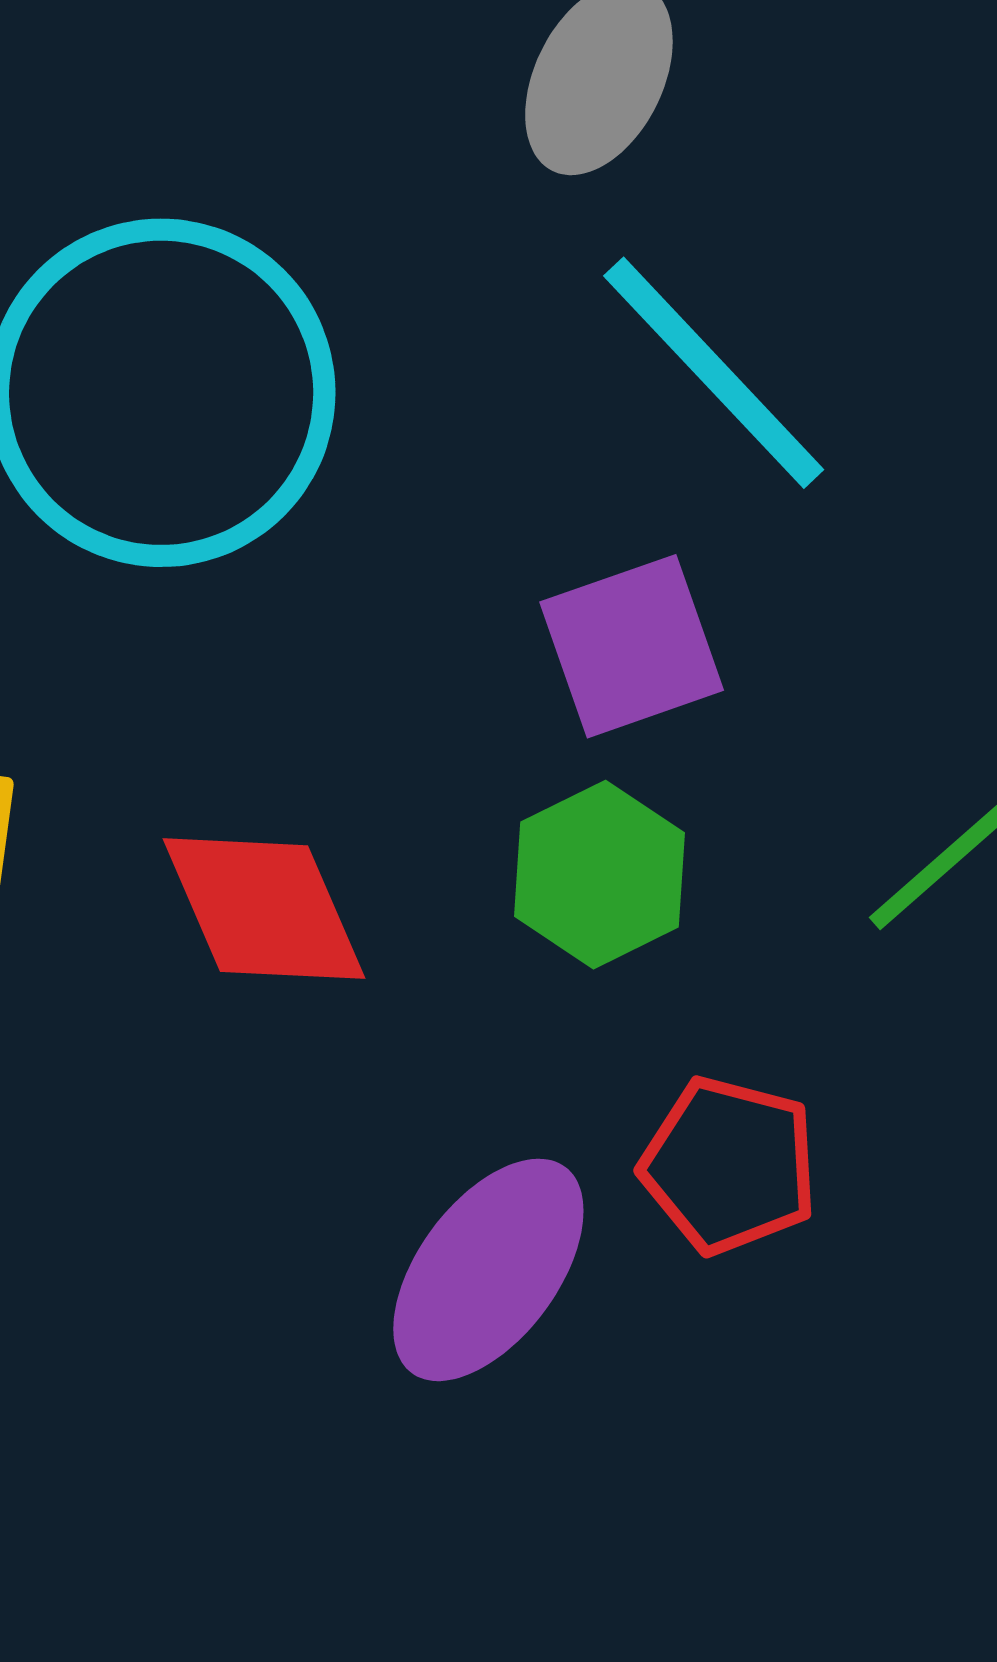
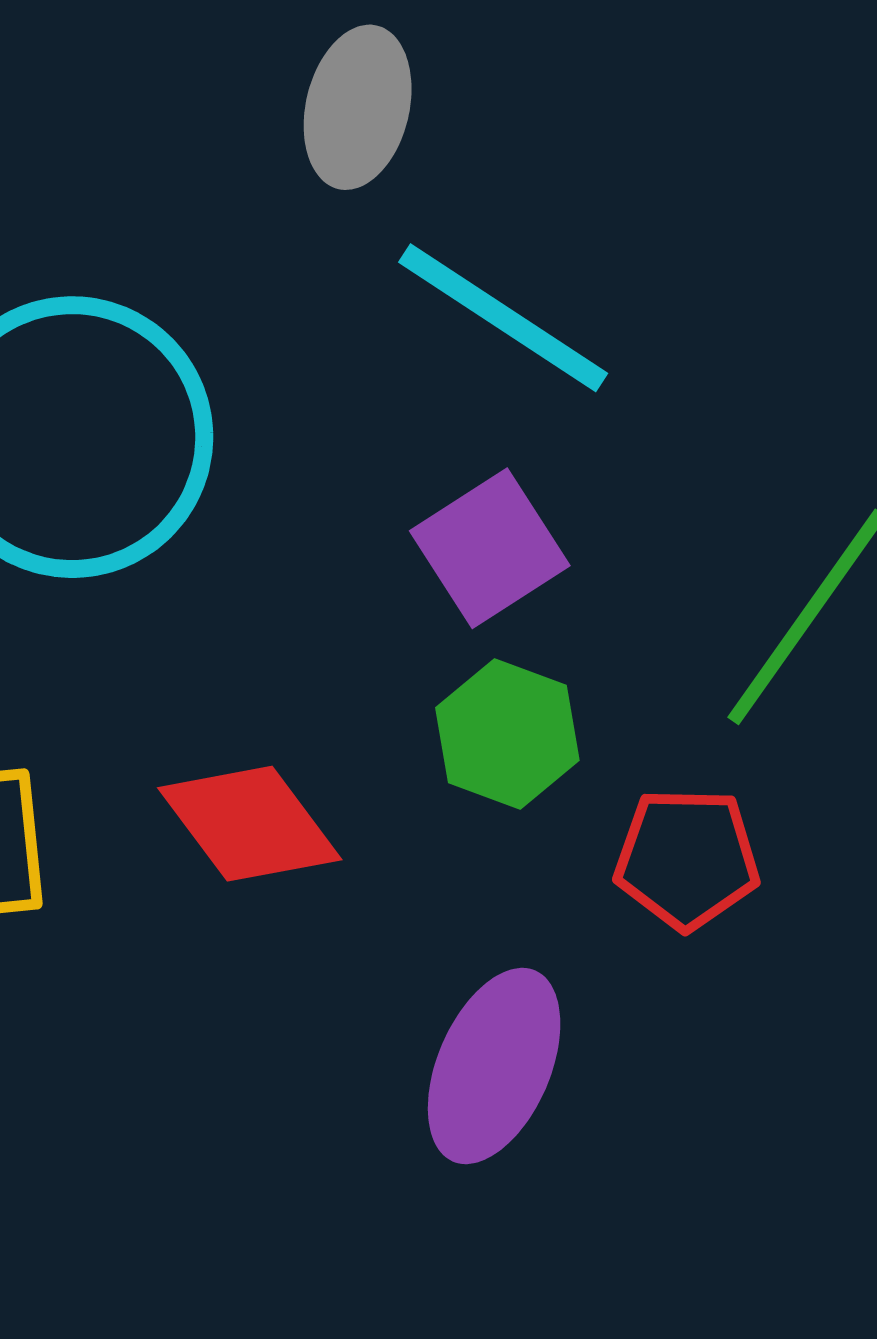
red pentagon: (729, 1165) -> (687, 859), moved

